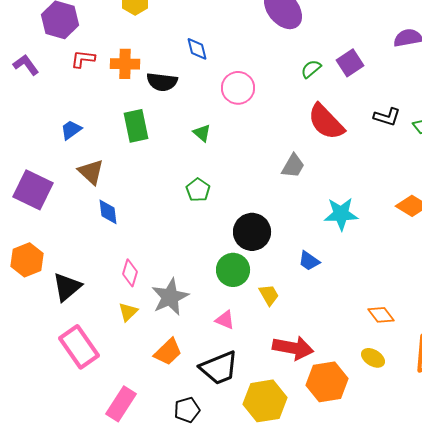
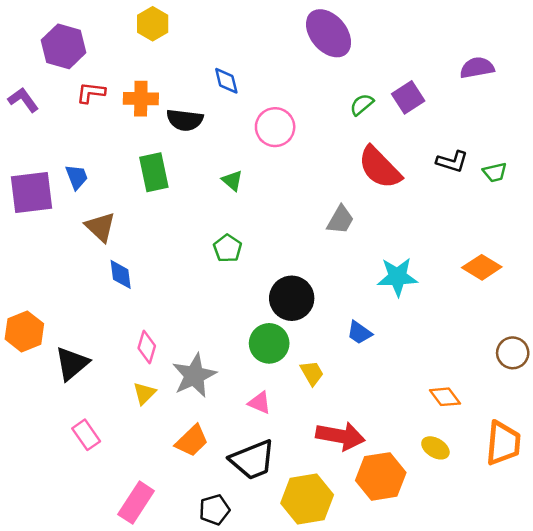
blue trapezoid: (71, 130) -> (77, 177), turned 105
purple square: (33, 190) -> (31, 192), moved, turned -33
pink rectangle: (79, 347) -> (86, 435), size x0.6

